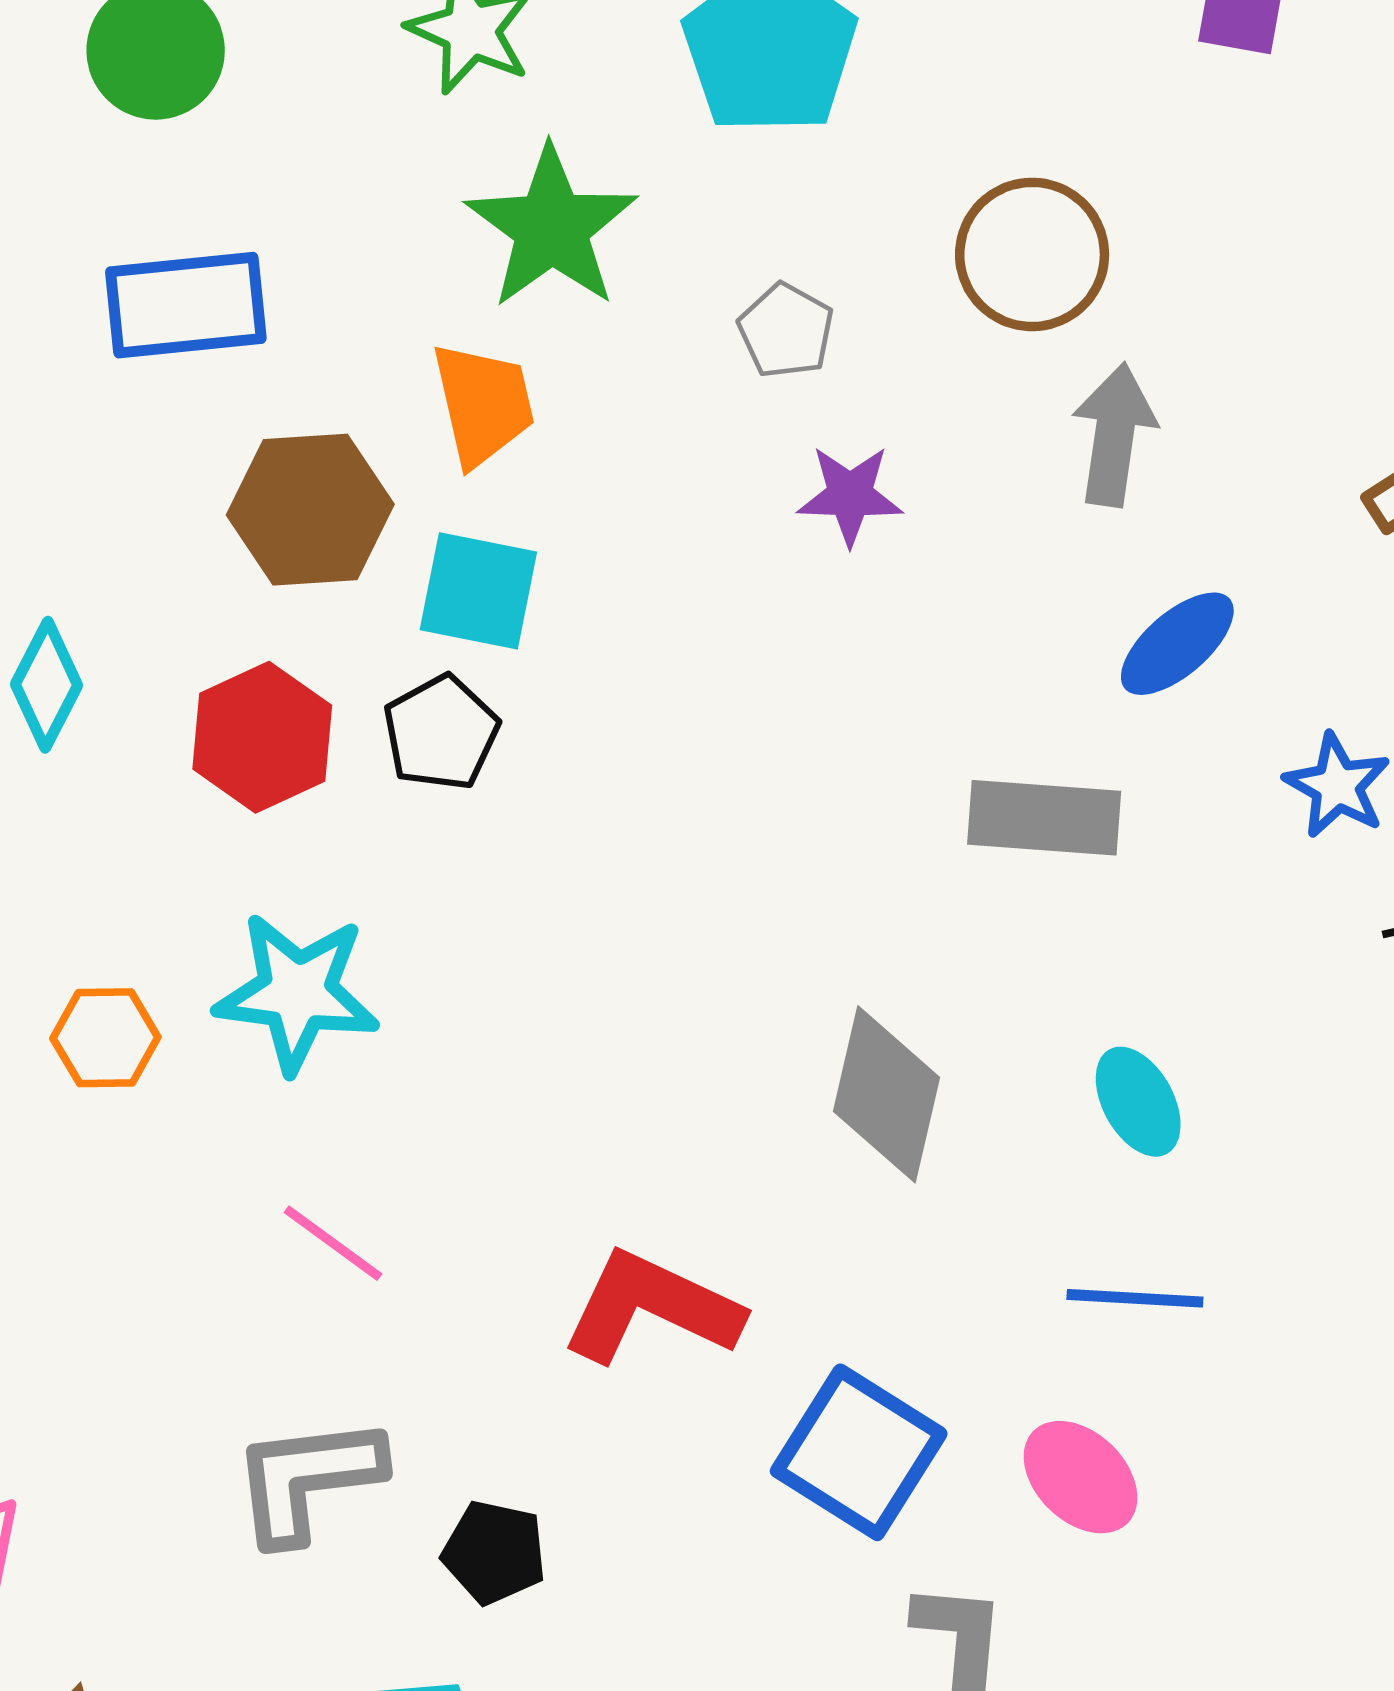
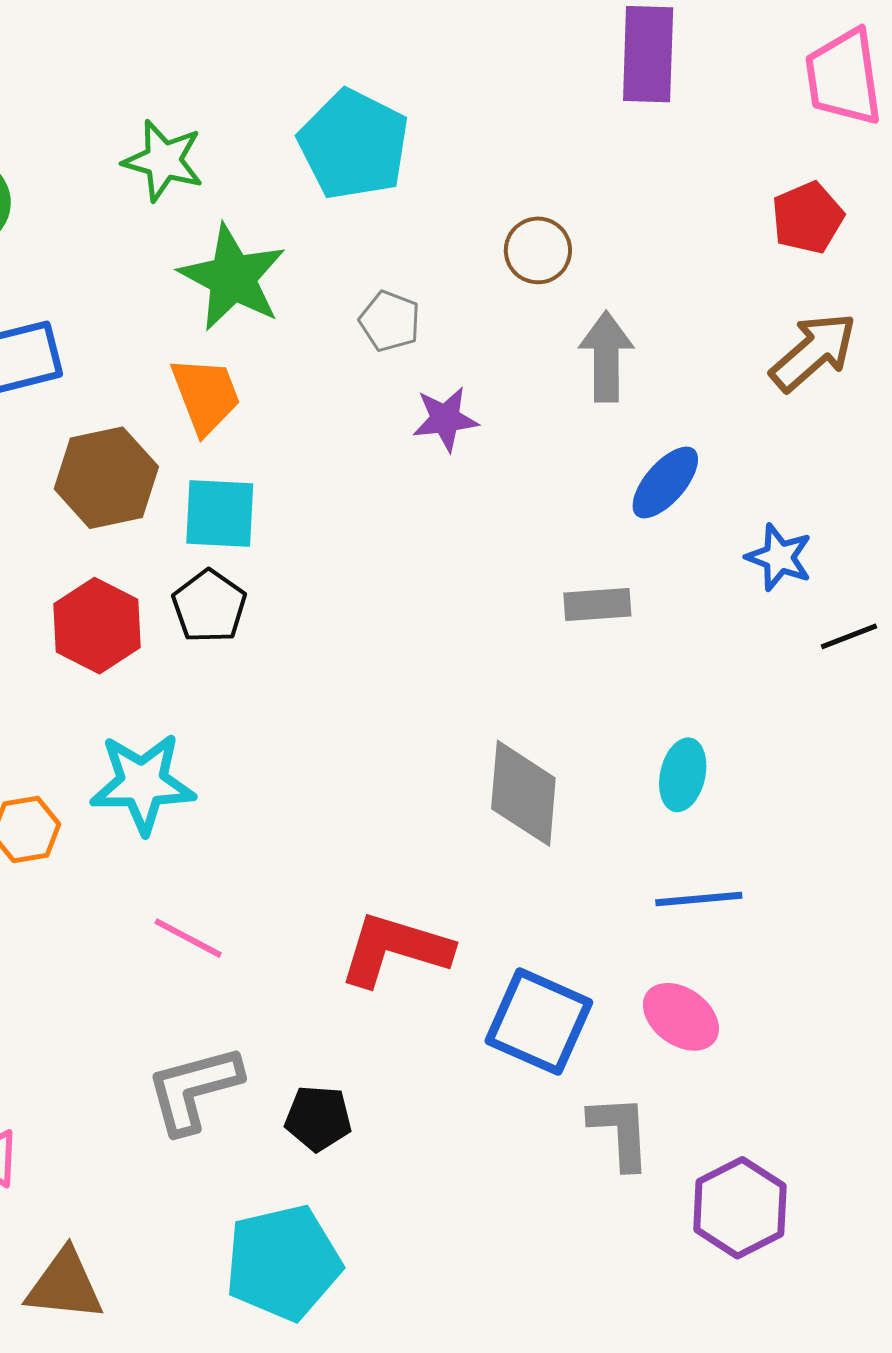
brown circle: (1032, 254) -> (538, 250), size x0.7
gray rectangle: (1044, 818) -> (597, 604), size x0.7
cyan ellipse: (1138, 1102) -> (683, 775), turned 50

